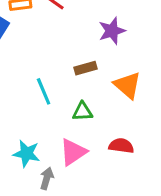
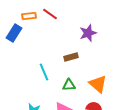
orange triangle: (127, 85) -> (98, 84), moved

